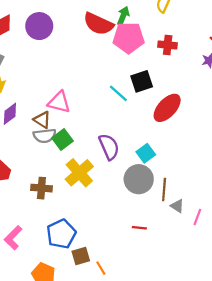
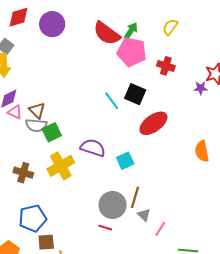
black square: (142, 81) -> (135, 94), turned 30
pink triangle: (59, 102) -> (15, 112), moved, size x0.7
purple semicircle: (109, 147) -> (93, 148), turned -60
gray circle: (139, 179) -> (113, 205), moved

